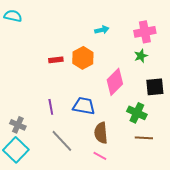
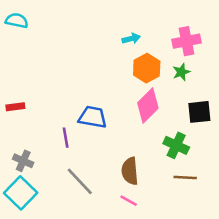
orange hexagon: (83, 58) -> (147, 68), moved
red rectangle: (56, 60) -> (15, 107), moved
blue trapezoid: (84, 106) -> (93, 117), moved

